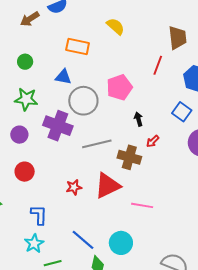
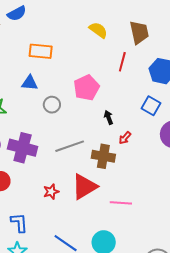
yellow semicircle: (116, 26) -> (98, 30), moved
gray circle: (83, 101) -> (52, 105), size x0.6
purple cross: (58, 126) -> (23, 148), moved

